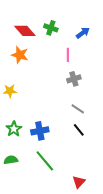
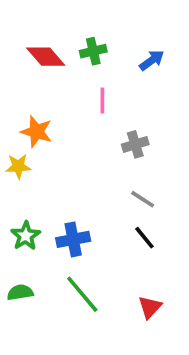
green cross: (51, 28) -> (93, 51), turned -32
orange star: (20, 55) -> (37, 132), moved
pink line: (68, 55) -> (102, 101), moved
red triangle: (79, 182) -> (150, 307), moved

